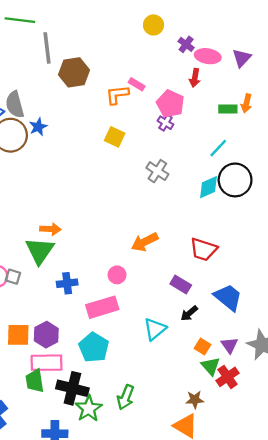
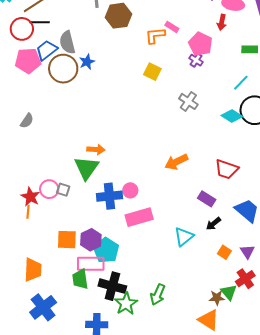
cyan diamond: (209, 187) -> (232, 116), turned 55
pink circle: (117, 275) -> (130, 190), moved
blue cross: (67, 283) -> (109, 196), size x1.4
cyan pentagon: (94, 347) -> (106, 250), moved
green triangle: (211, 366) -> (229, 292), moved

